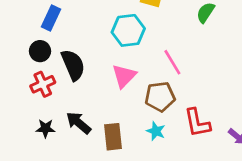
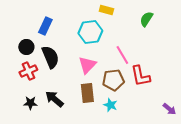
blue rectangle: (51, 18) -> (45, 26), moved
red L-shape: (197, 123) -> (140, 76), moved
brown rectangle: (113, 137) -> (87, 93), moved

